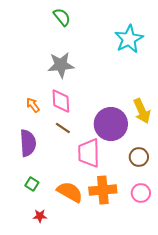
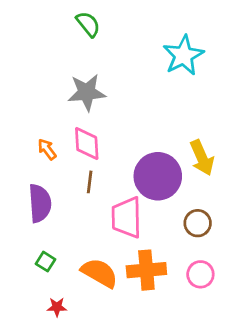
brown line: (63, 128) -> (90, 182), turned 63

